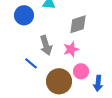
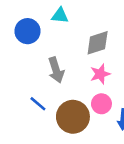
pink star: (71, 49) -> (100, 74), moved
blue line: (31, 63) -> (38, 104), moved

